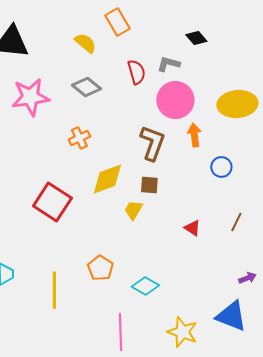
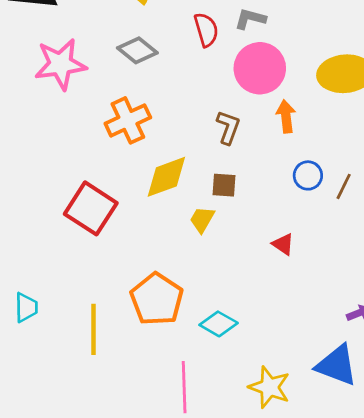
orange cross: (79, 138) -> (128, 120), size x1.5
brown L-shape: (152, 143) -> (228, 127), size x0.7
blue circle: (221, 167) -> (308, 175), moved
brown line: (236, 222) -> (344, 186), moved
orange pentagon: (100, 268) -> (157, 299), size x1.5

